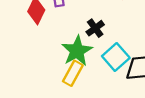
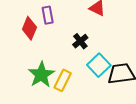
green star: (77, 51) -> (41, 75), moved

